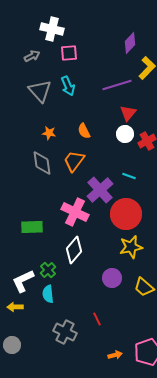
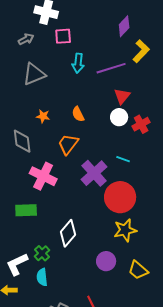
cyan arrow: (68, 86) -> (78, 63), moved, turned 30
gray triangle: (40, 91) -> (34, 74), turned 50
gray diamond: (42, 163) -> (22, 141), moved
pink cross: (75, 212) -> (43, 176), moved

